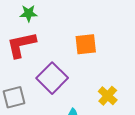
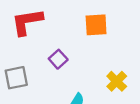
purple square: (52, 78) -> (58, 59), size x0.6

